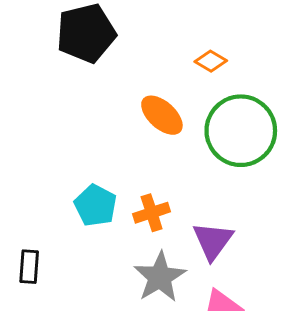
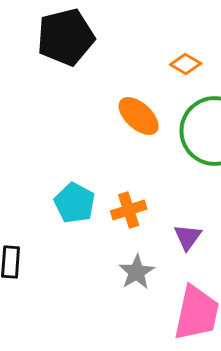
purple triangle: (213, 241) -> (188, 237), size x0.7
gray star: (160, 277) -> (137, 272), size x0.7

